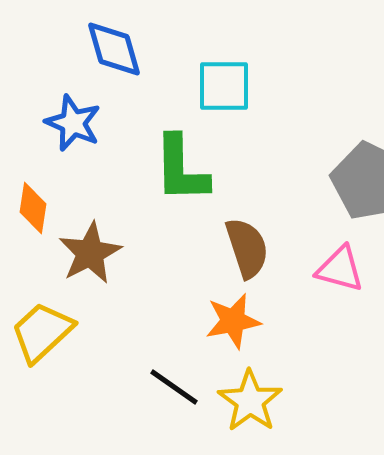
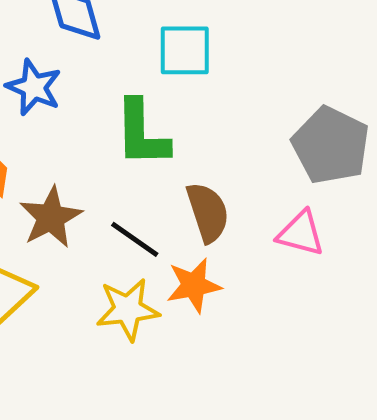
black line: (174, 387) -> (135, 239), moved
yellow star: (250, 401) -> (128, 309), moved, turned 30

